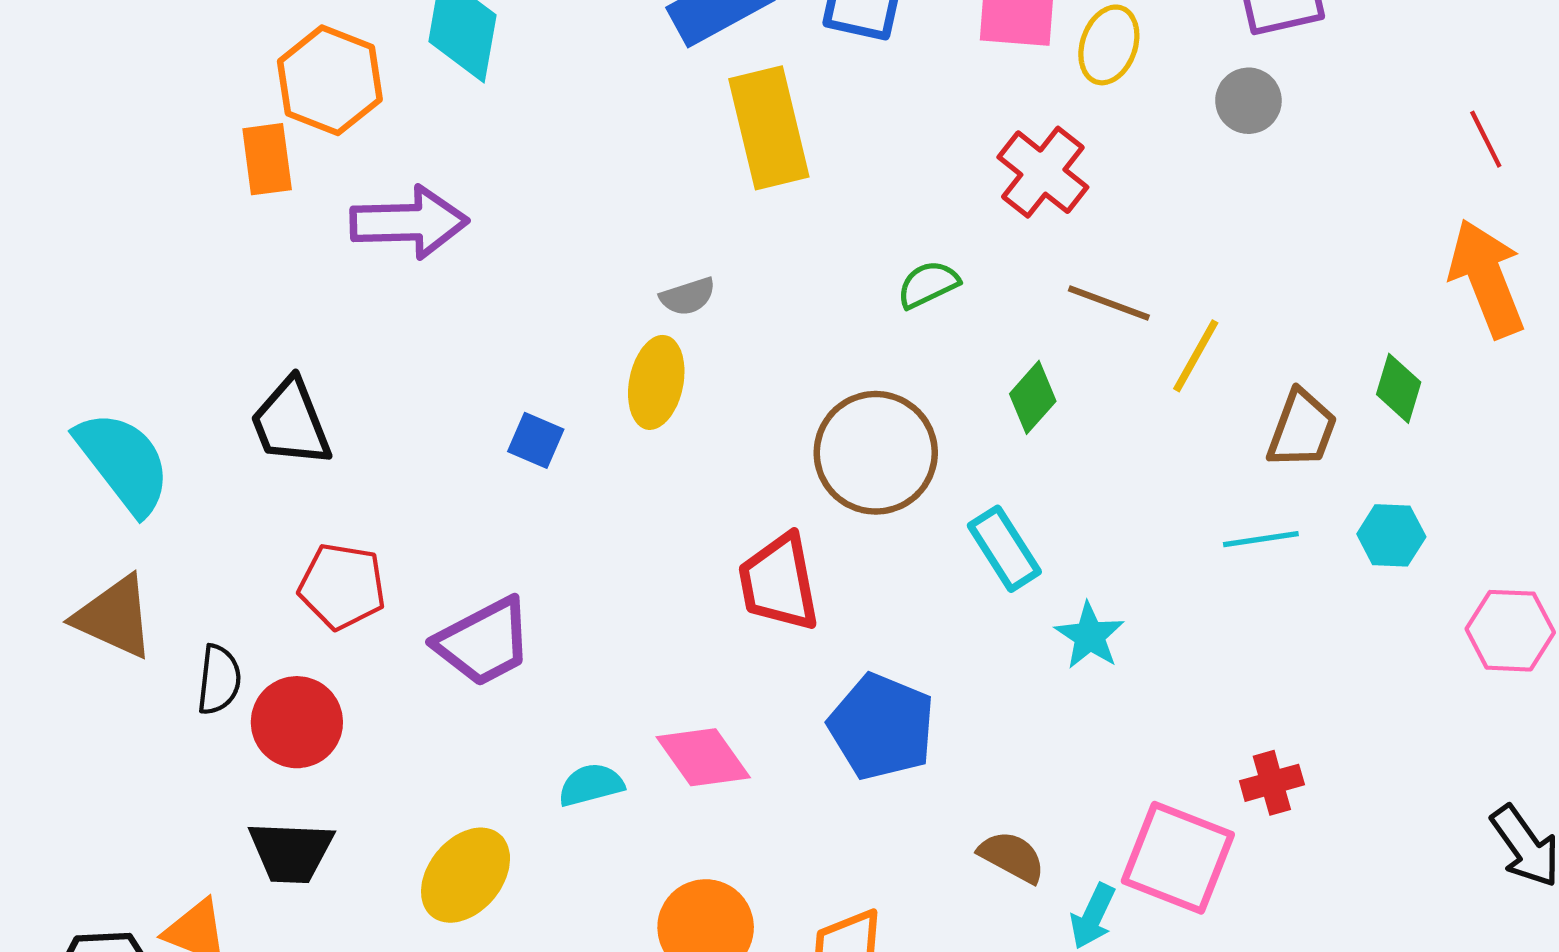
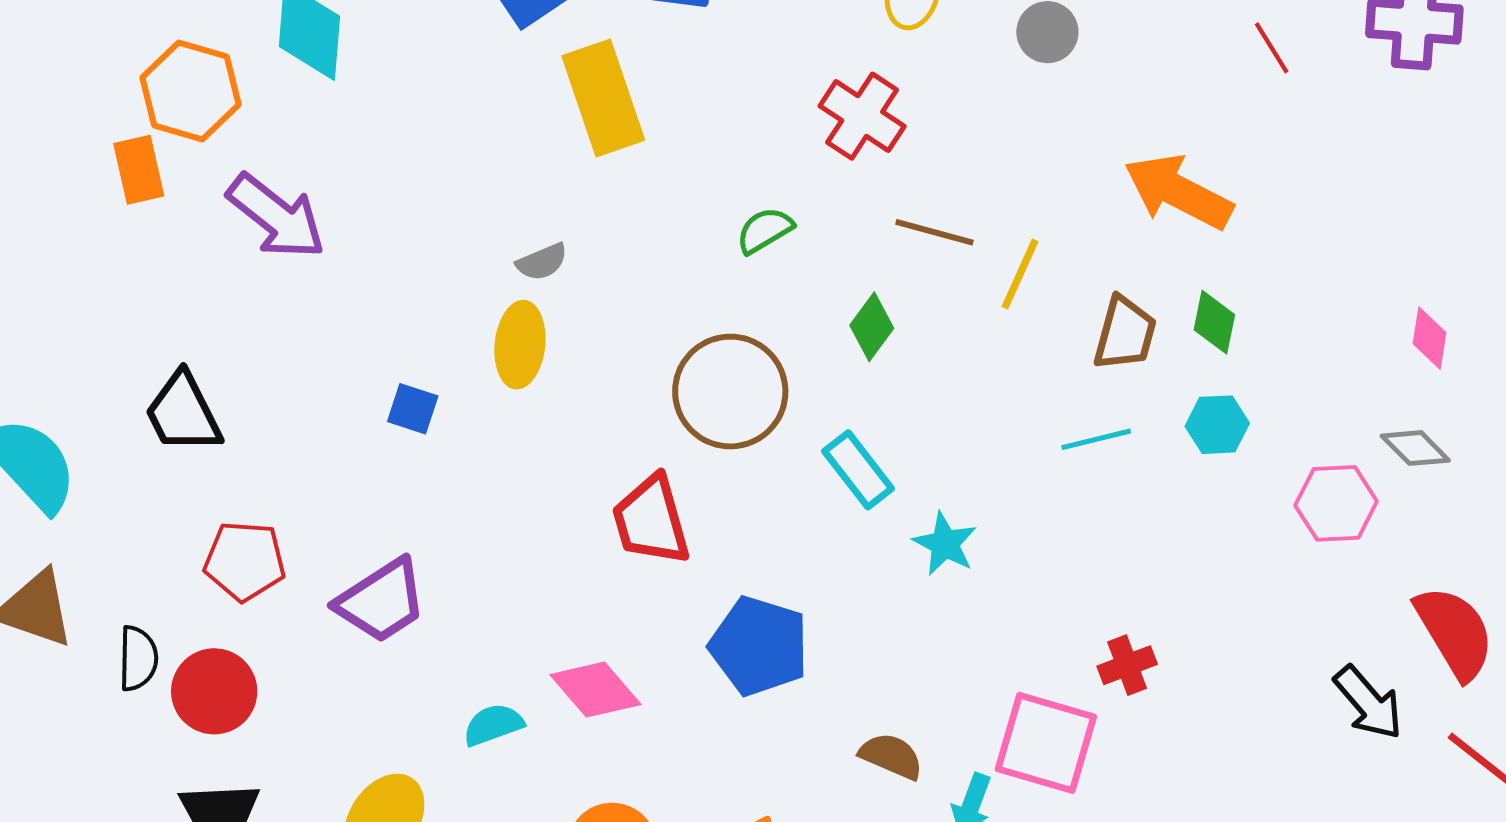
purple arrow: (409, 222) -> (276, 217), turned 45
orange arrow: (1487, 278) -> (1178, 192), moved, turned -36
green diamond: (1399, 388) -> (1214, 322), moved

